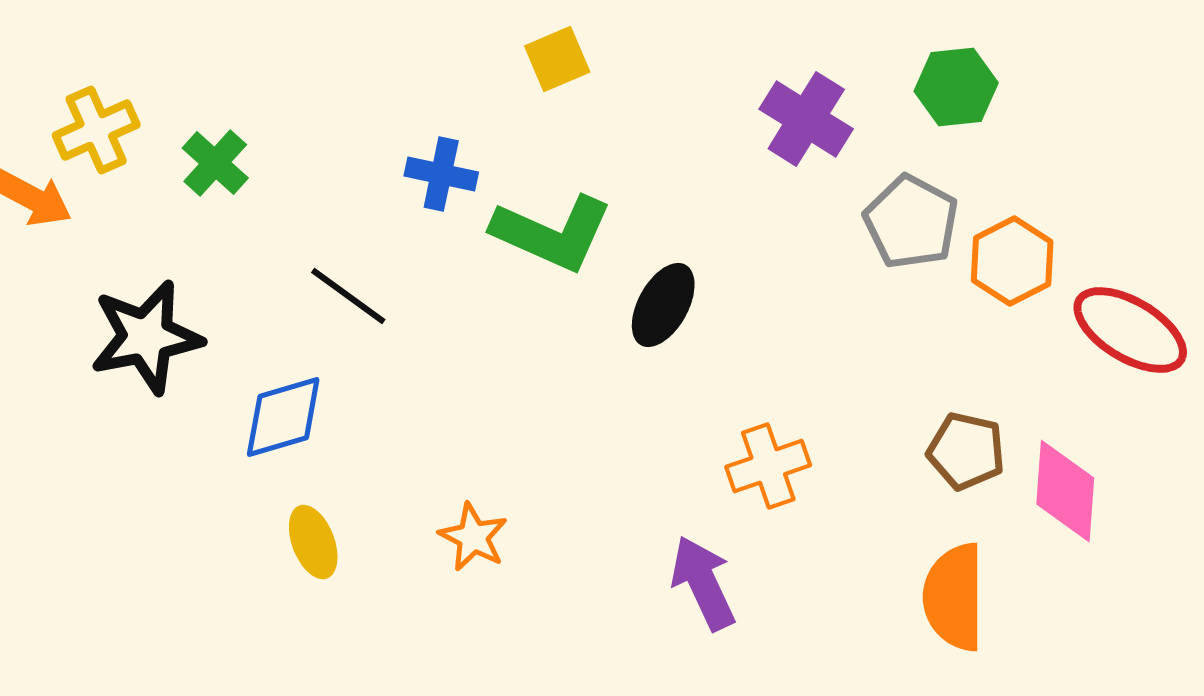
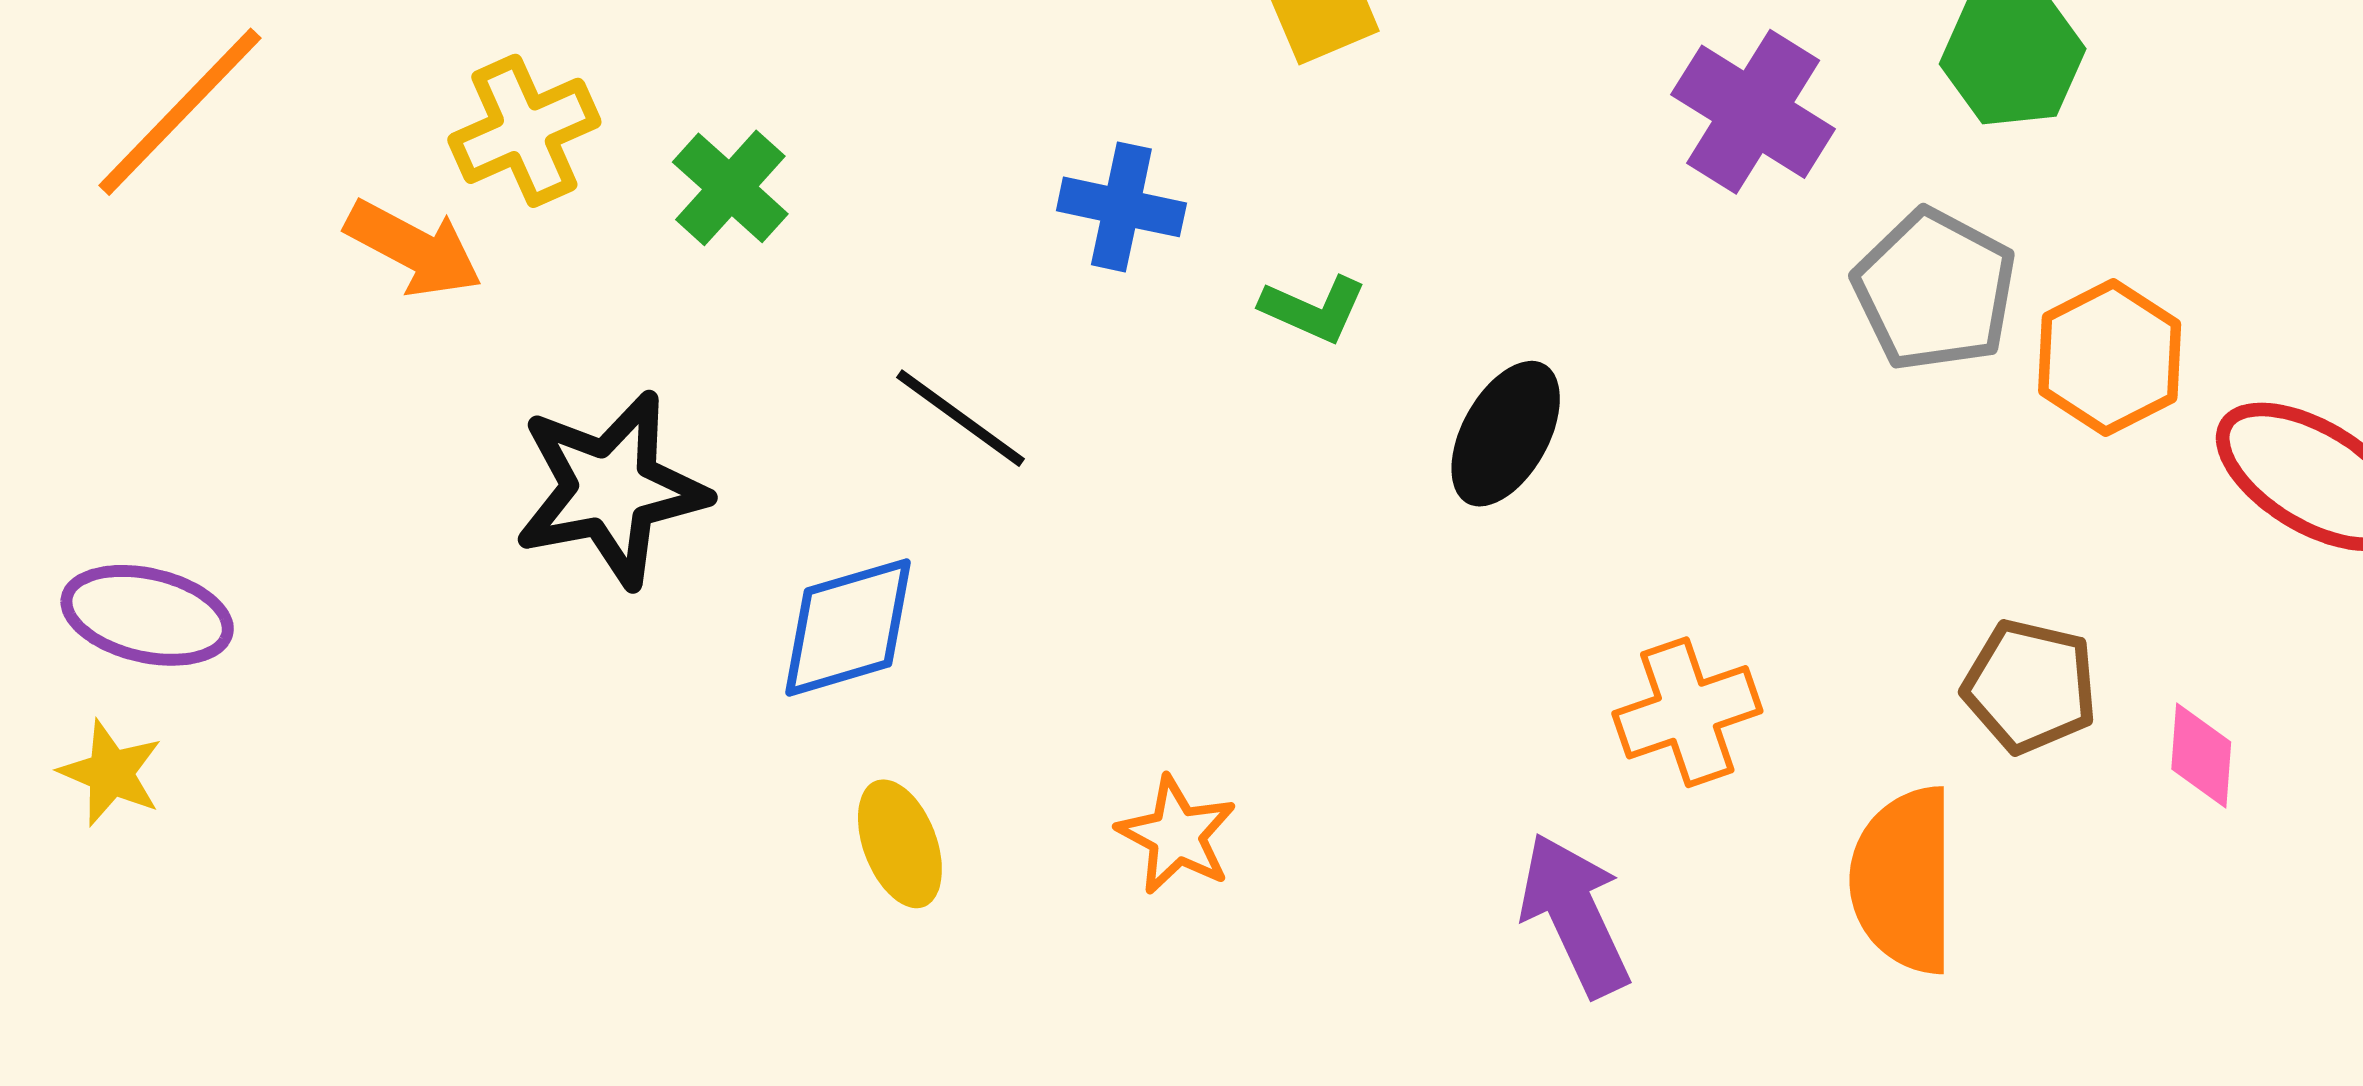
green L-shape: (552, 233) -> (1314, 309), size x0.5
pink diamond: (1065, 491) -> (2201, 756), size x0.6
orange semicircle: (954, 597) -> (1904, 880), moved

